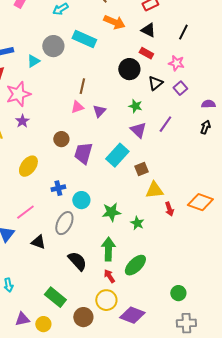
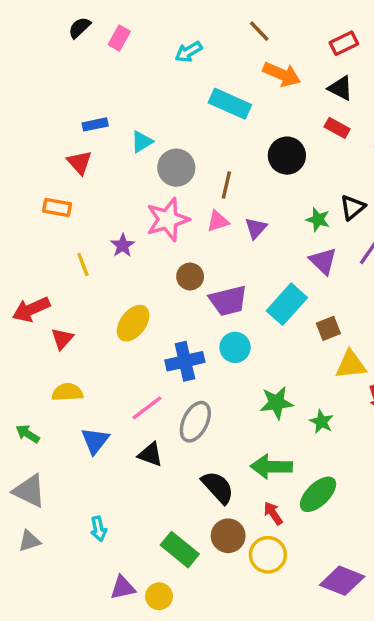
gray circle: (53, 46) -> (176, 168), moved
black circle: (129, 69) -> (287, 156), moved
black triangle: (155, 83) -> (353, 207), moved
pink star: (18, 94) -> (168, 219), moved
purple trapezoid: (83, 153) -> (228, 301), turned -120
blue cross: (58, 188) -> (185, 361), size x1.5
cyan circle: (81, 200) -> (235, 347), moved
pink line: (25, 212) -> (147, 408), moved
green arrow: (108, 249) -> (271, 467), turned -90
purple diamond: (132, 315) -> (342, 581), moved
brown circle: (83, 317) -> (228, 536), moved

